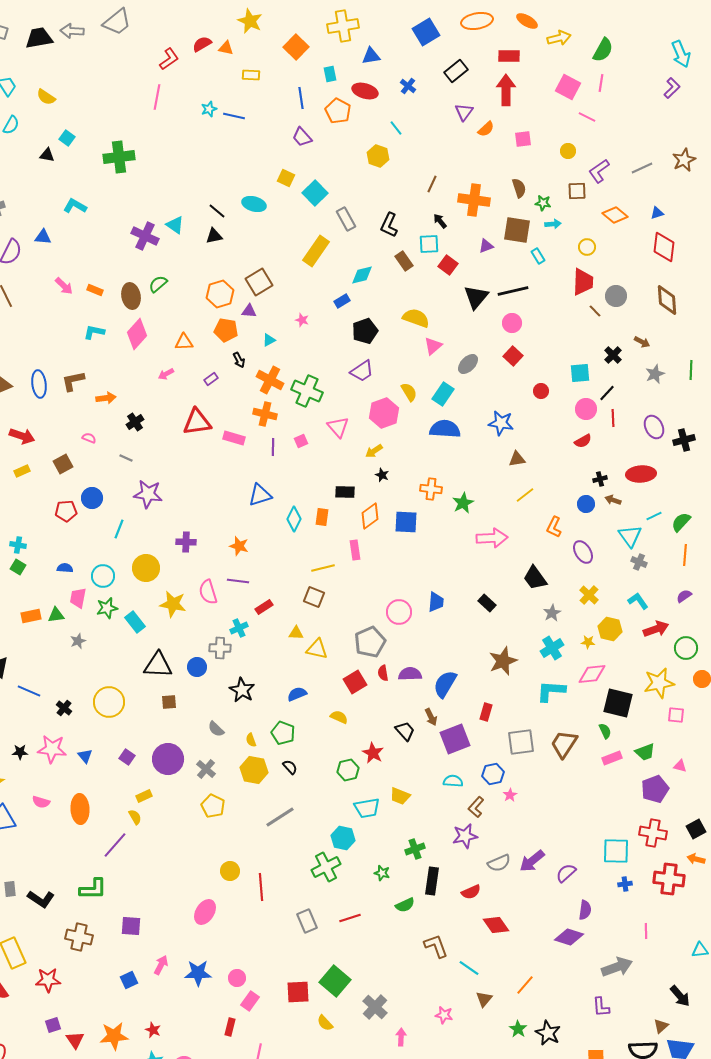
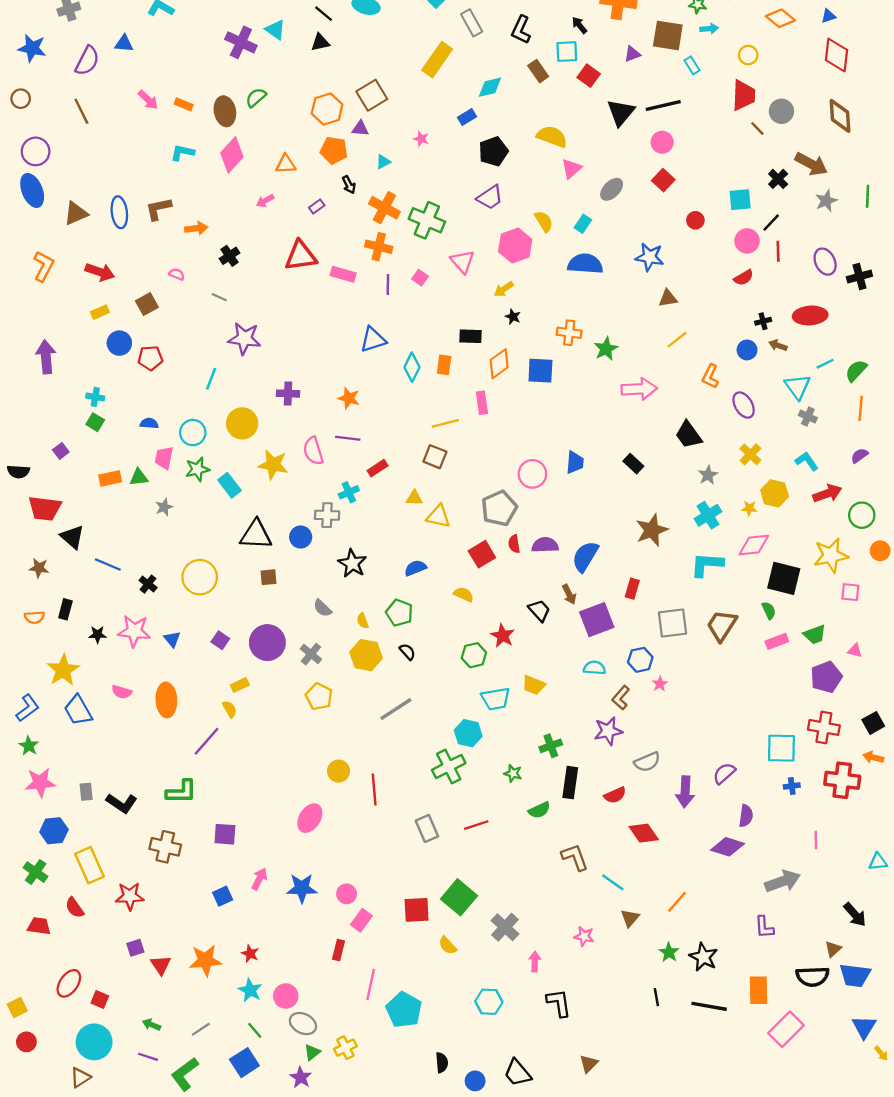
brown arrow: (642, 342) -> (811, 164), size x1.8
cyan rectangle: (443, 394) -> (583, 224), size x0.7
pink square: (301, 441) -> (420, 278), turned -32
blue circle: (92, 498) -> (119, 343), moved
purple arrow: (532, 861) -> (685, 792), moved, turned -48

